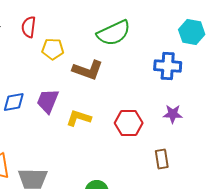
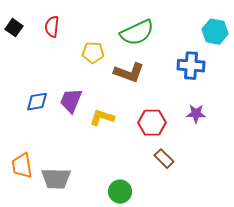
yellow pentagon: (53, 49) -> (93, 53), moved
brown L-shape: (88, 70) -> (129, 73), moved
brown rectangle: (162, 159) -> (164, 159), moved, turned -36

